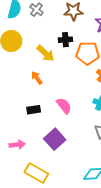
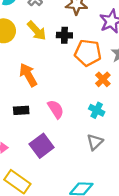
yellow arrow: (45, 53) -> (37, 31), moved
orange arrow: (37, 78) -> (28, 75), size x1.5

